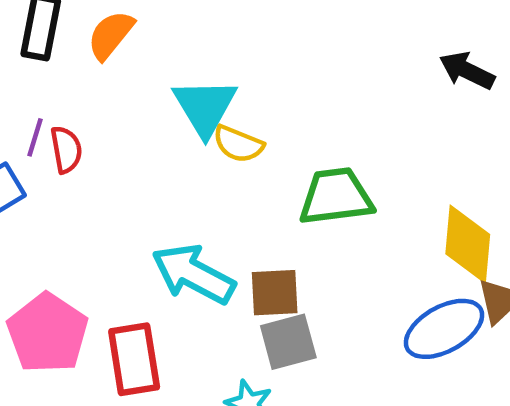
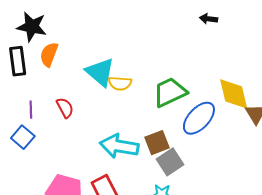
black arrow: (467, 71) -> (208, 19), size x0.7
red semicircle: (66, 150) -> (65, 108), moved
blue ellipse: (444, 329) -> (199, 118), moved

